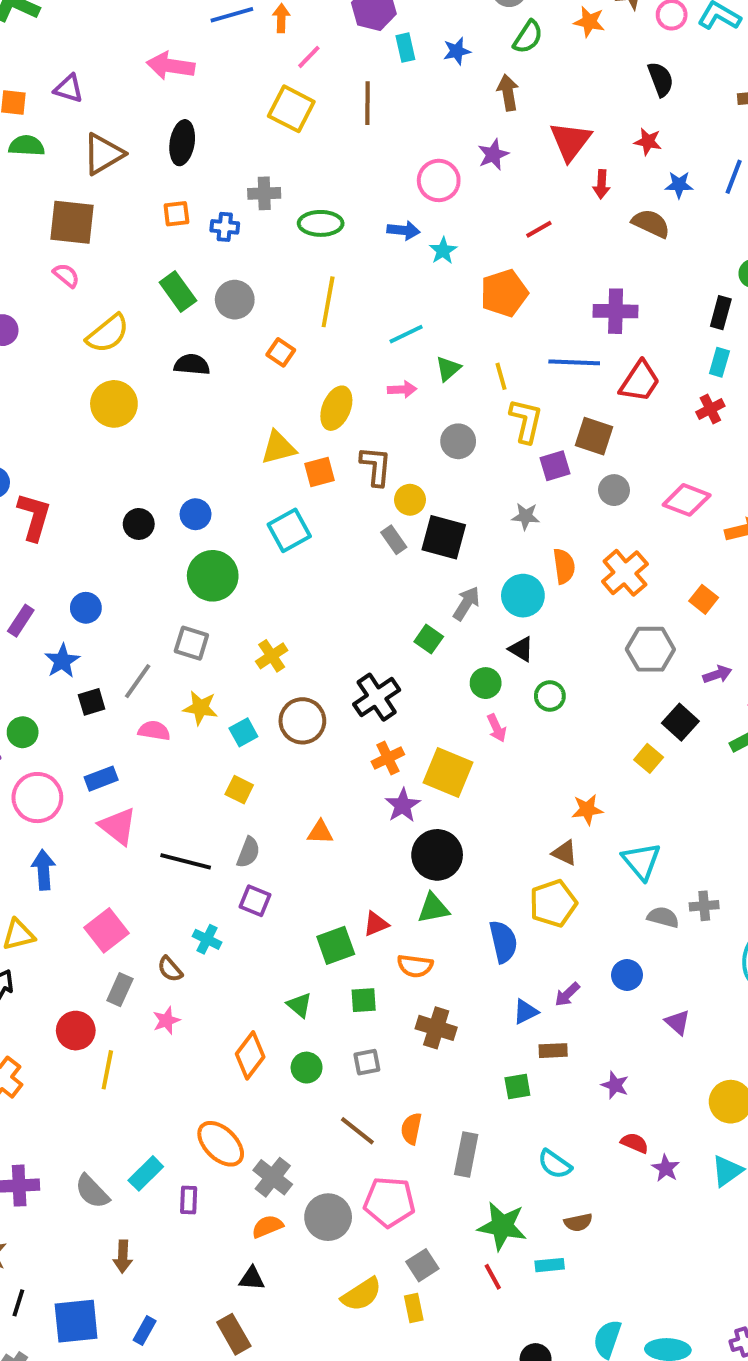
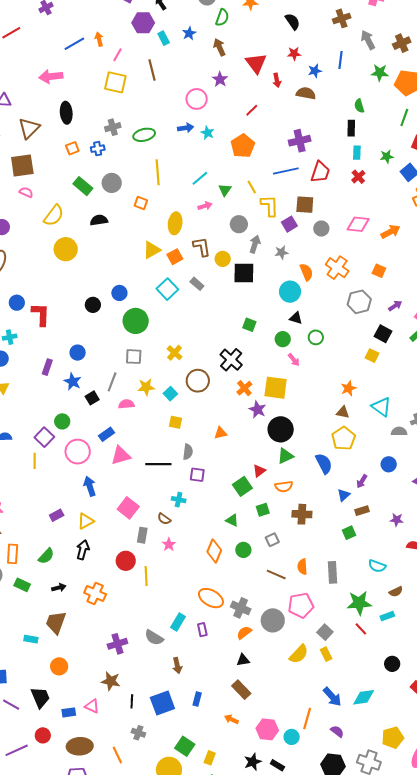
gray rectangle: (394, 540) -> (197, 284), moved
gray arrow: (466, 603) -> (255, 244), moved
pink triangle: (118, 826) -> (121, 455), turned -40

